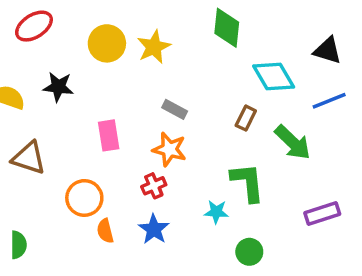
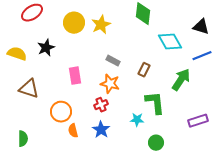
black star: (58, 87) -> (46, 48), turned -30
brown rectangle: (246, 118) -> (144, 70), moved
green arrow: (293, 142) -> (181, 80), turned -100

